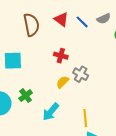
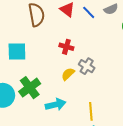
green cross: (26, 96) -> (30, 88), size x1.5
cyan arrow: (51, 112) -> (55, 105), turned -144

